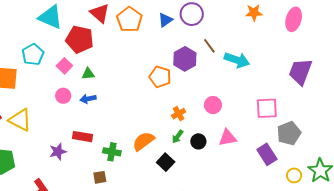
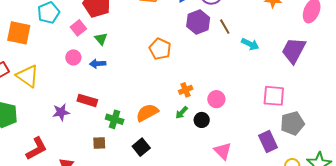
purple hexagon: (185, 59) -> (198, 22), moved
cyan arrow: (237, 60) -> (250, 44), size x0.7
purple trapezoid: (300, 72) -> (294, 50), moved
green triangle: (88, 74) -> (101, 39), turned 48
orange pentagon: (160, 77) -> (160, 49), moved
pink circle: (213, 105) -> (216, 99), moved
pink triangle: (228, 138) -> (223, 151), moved, turned 48
black square: (166, 162) -> (141, 147), moved

